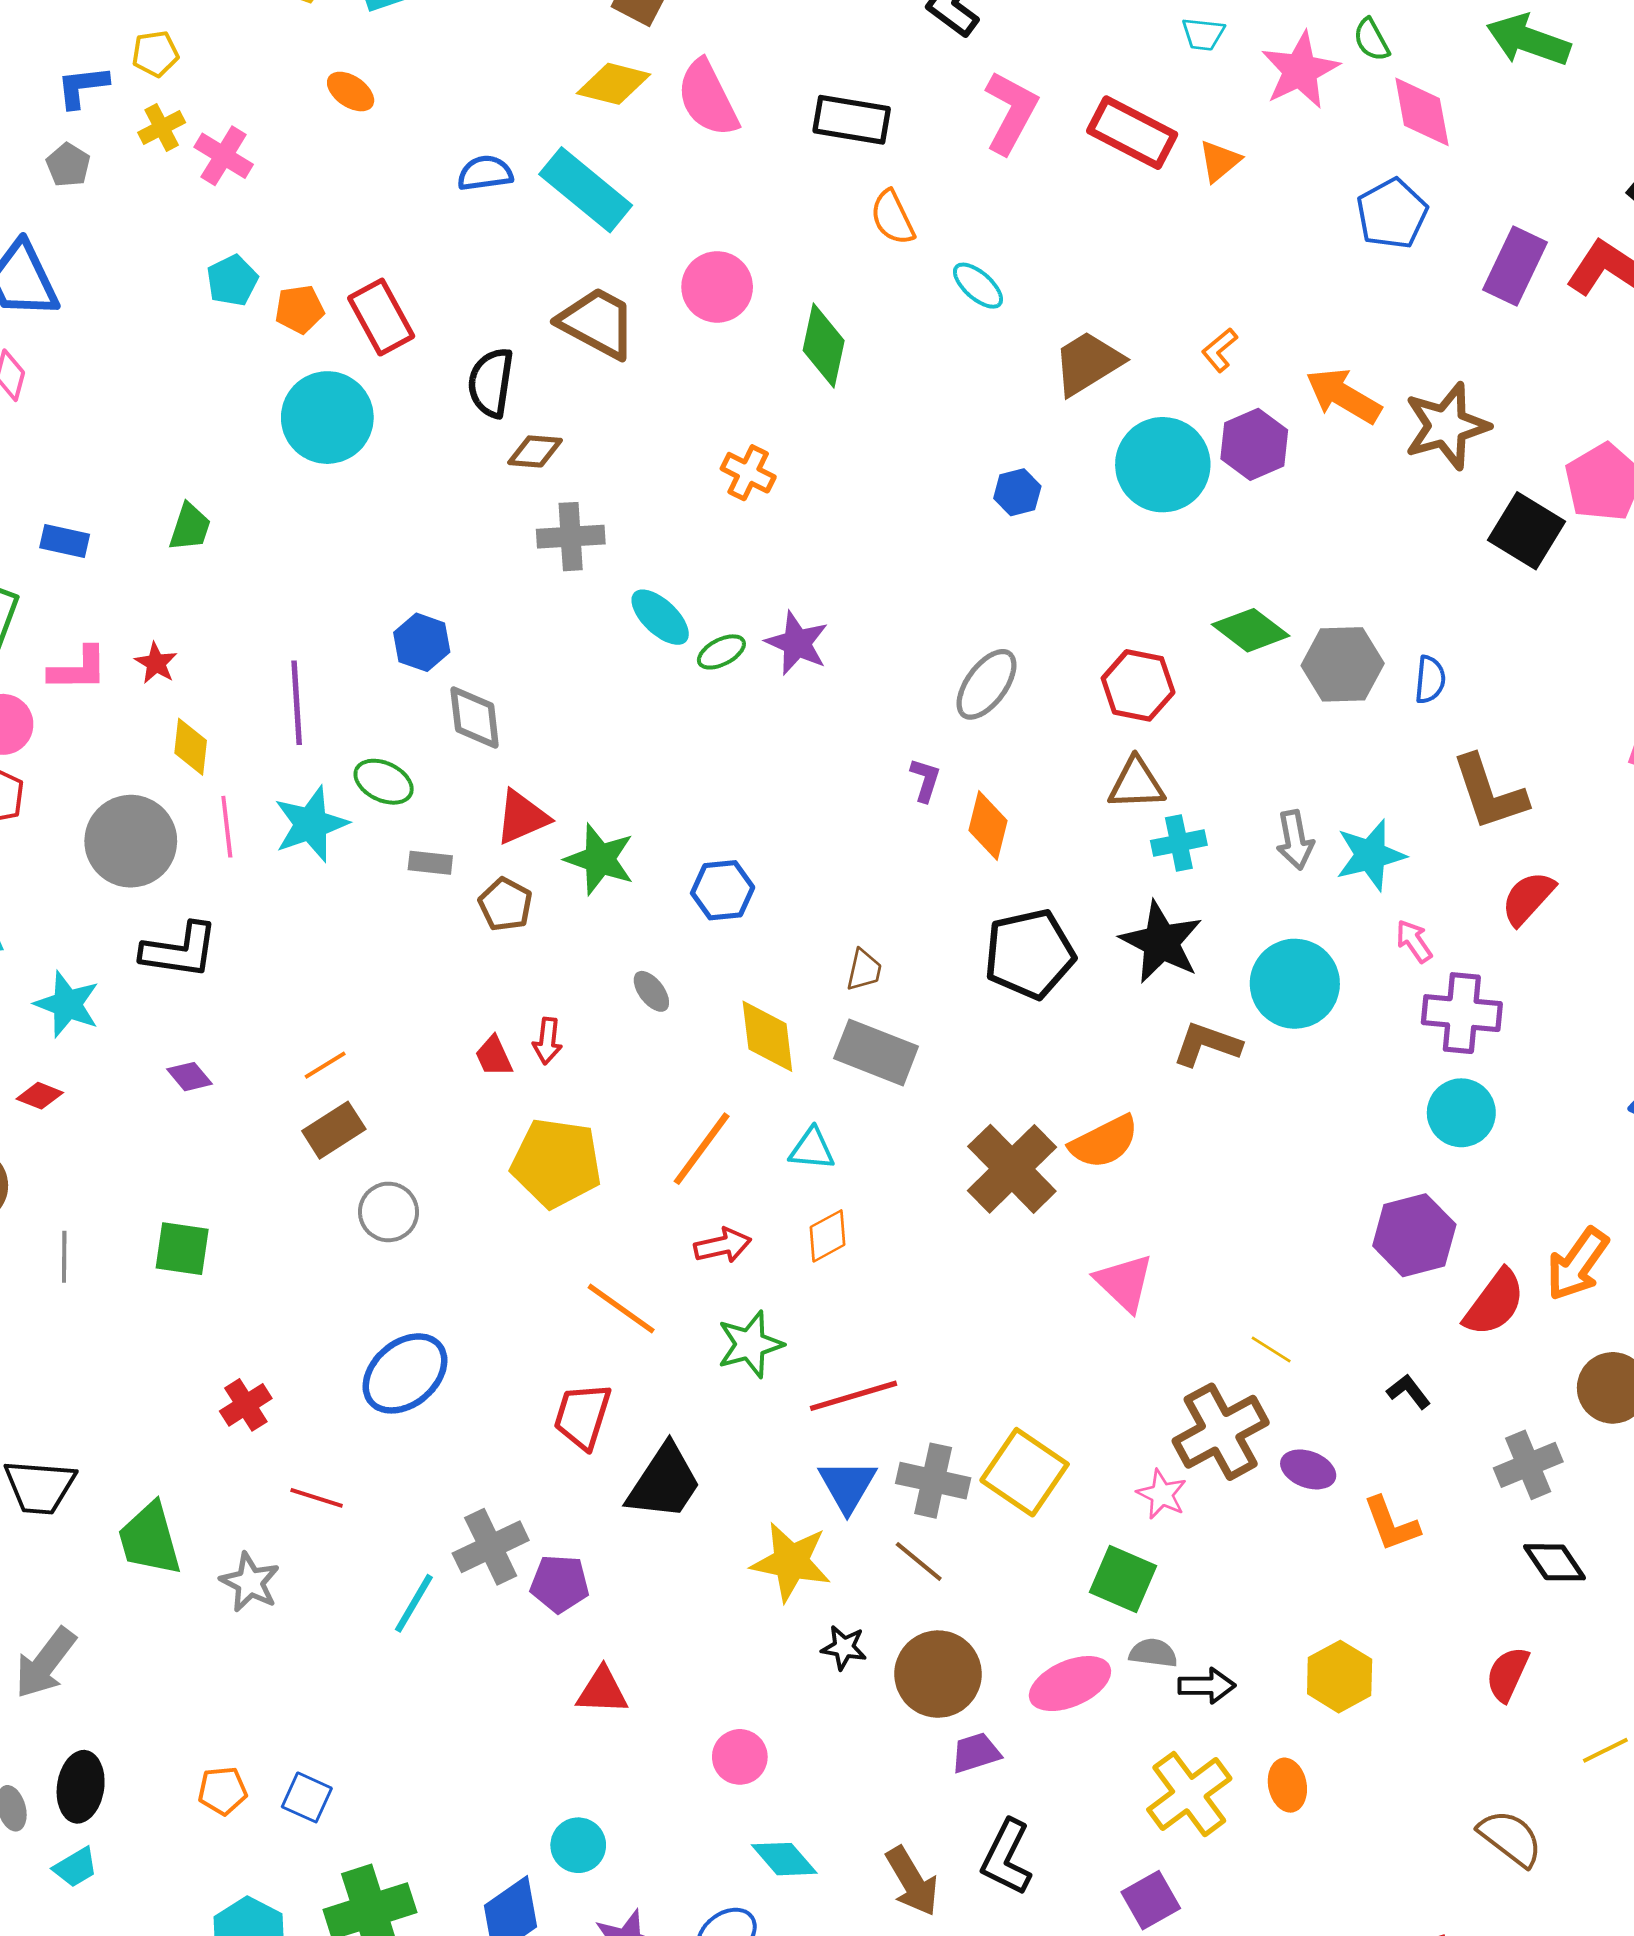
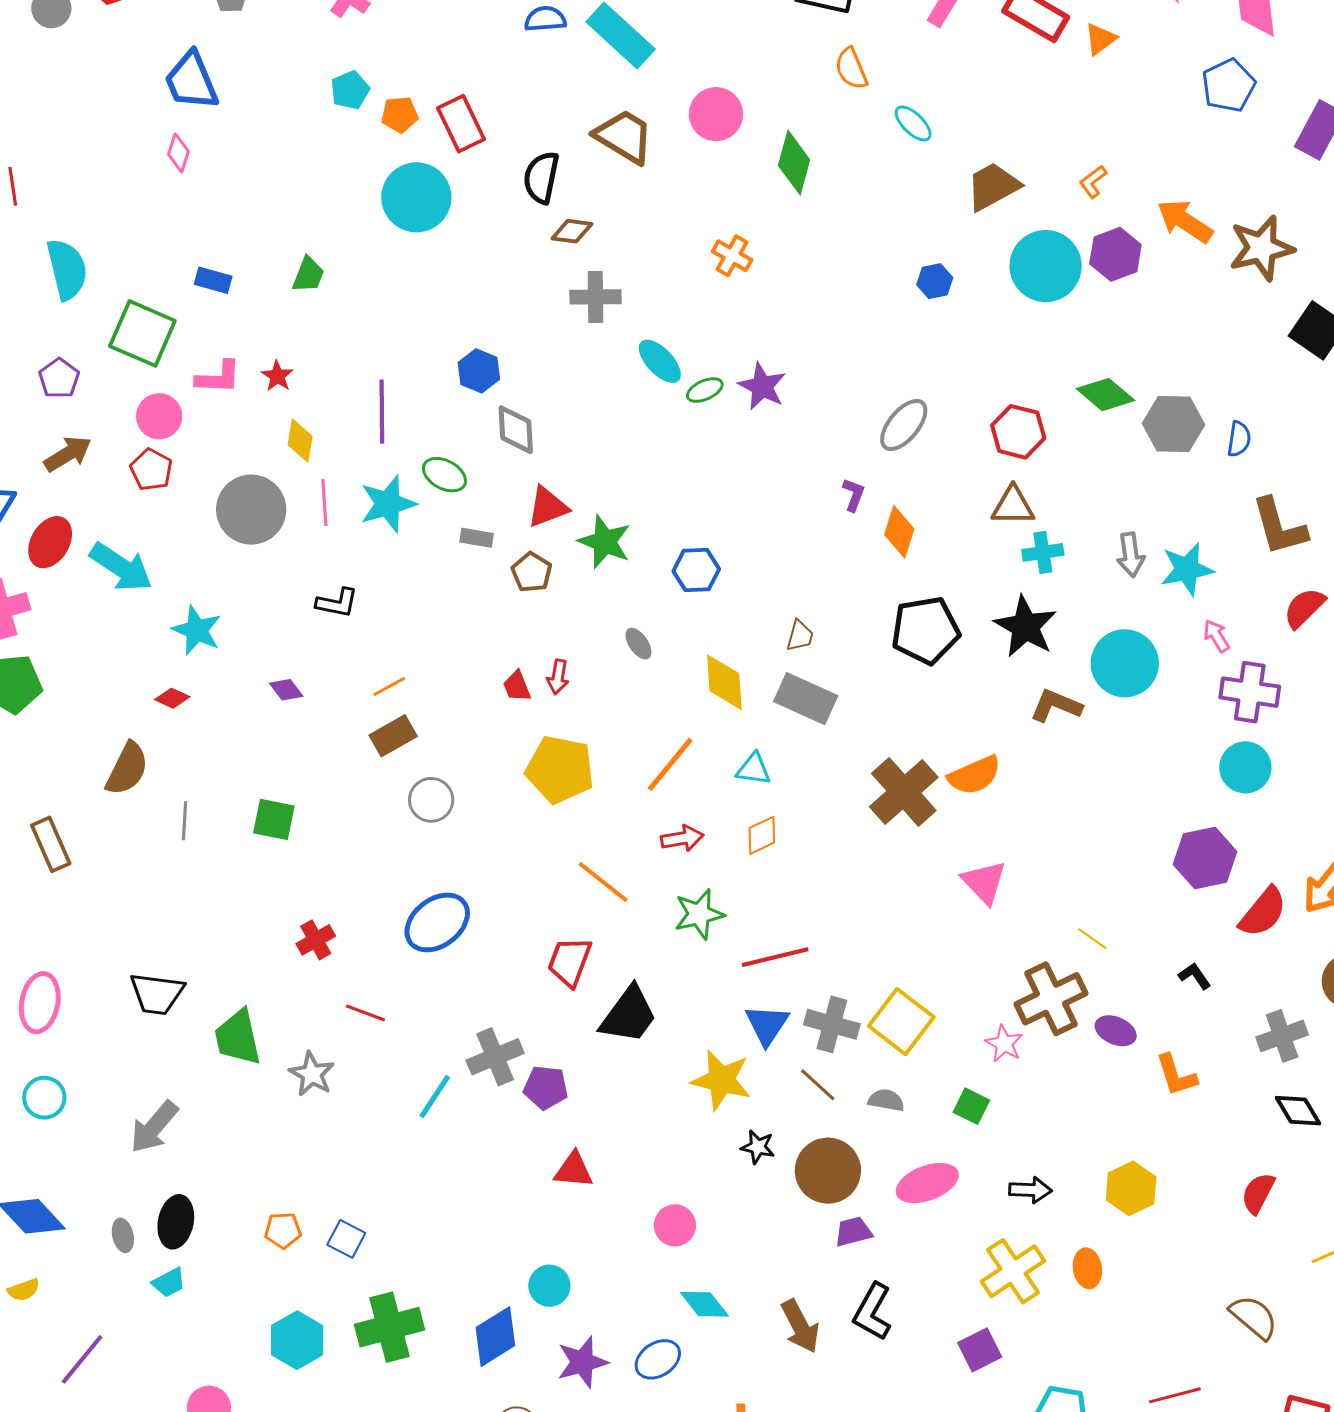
black L-shape: (180, 950) -> (337, 603), moved, size x0.7
green square: (1123, 1579) -> (971, 1106), size x0.7
gray semicircle: (1153, 1653) -> (886, 1100), moved

